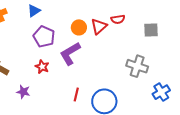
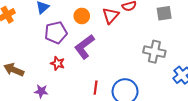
orange circle: (79, 27) -> (82, 16), moved
purple pentagon: (44, 37) -> (56, 33), turned -30

